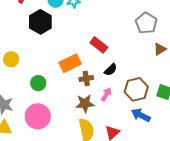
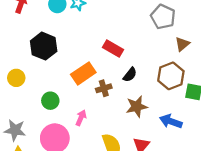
black hexagon: (40, 22) -> (44, 46), moved
brown hexagon: (136, 89) -> (171, 76), moved
pink arrow: (106, 94) -> (81, 118), moved
brown star: (85, 104) -> (137, 107), moved

